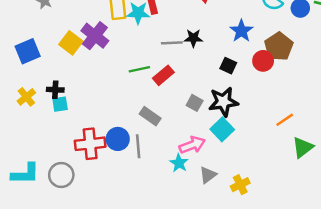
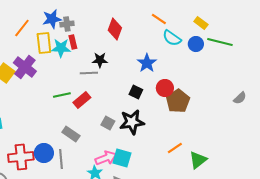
black star: (193, 38) -> (100, 60), moved
brown pentagon: (279, 46) -> (178, 101), moved
orange line: (285, 120) -> (175, 148), moved
cyan square: (222, 129) -> (122, 158), moved, turned -30

